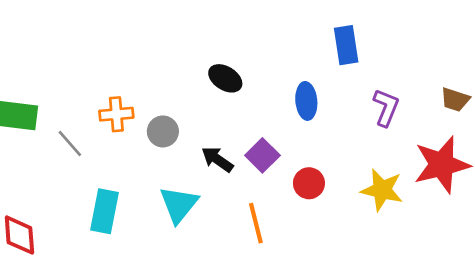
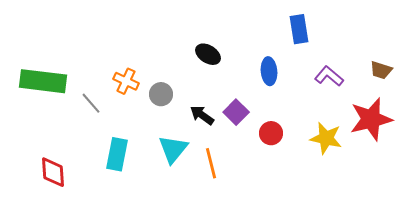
purple L-shape: (386, 108) -> (329, 76), turned -72
orange cross: (116, 114) -> (126, 81), turned 30
orange line: (256, 223) -> (211, 163), moved

